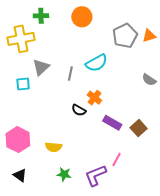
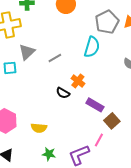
cyan semicircle: (97, 63) -> (92, 47), moved, turned -45
gray line: (70, 73) -> (55, 58), turned 48
brown square: (139, 128) -> (112, 121), moved

